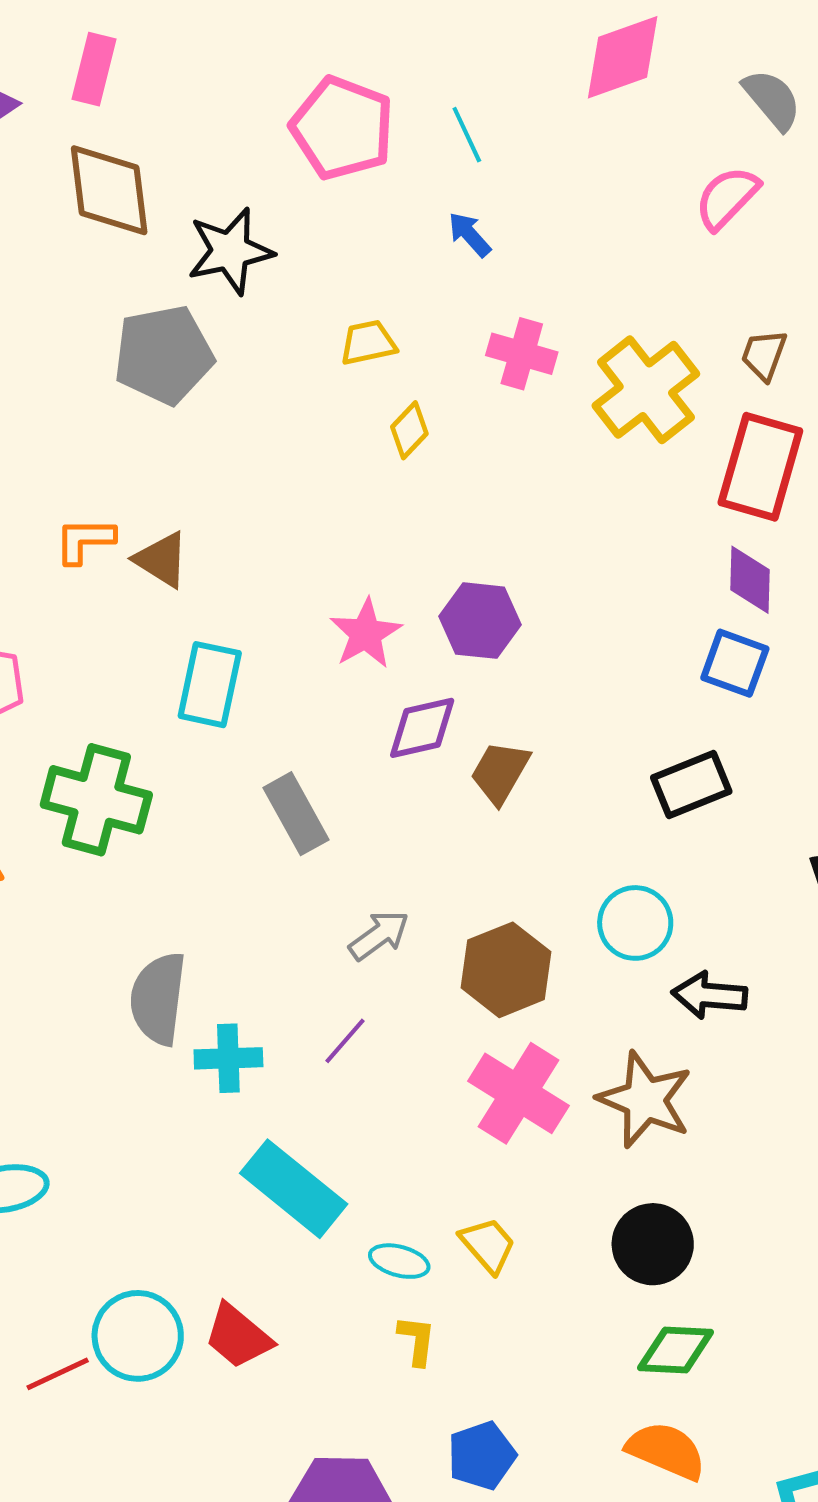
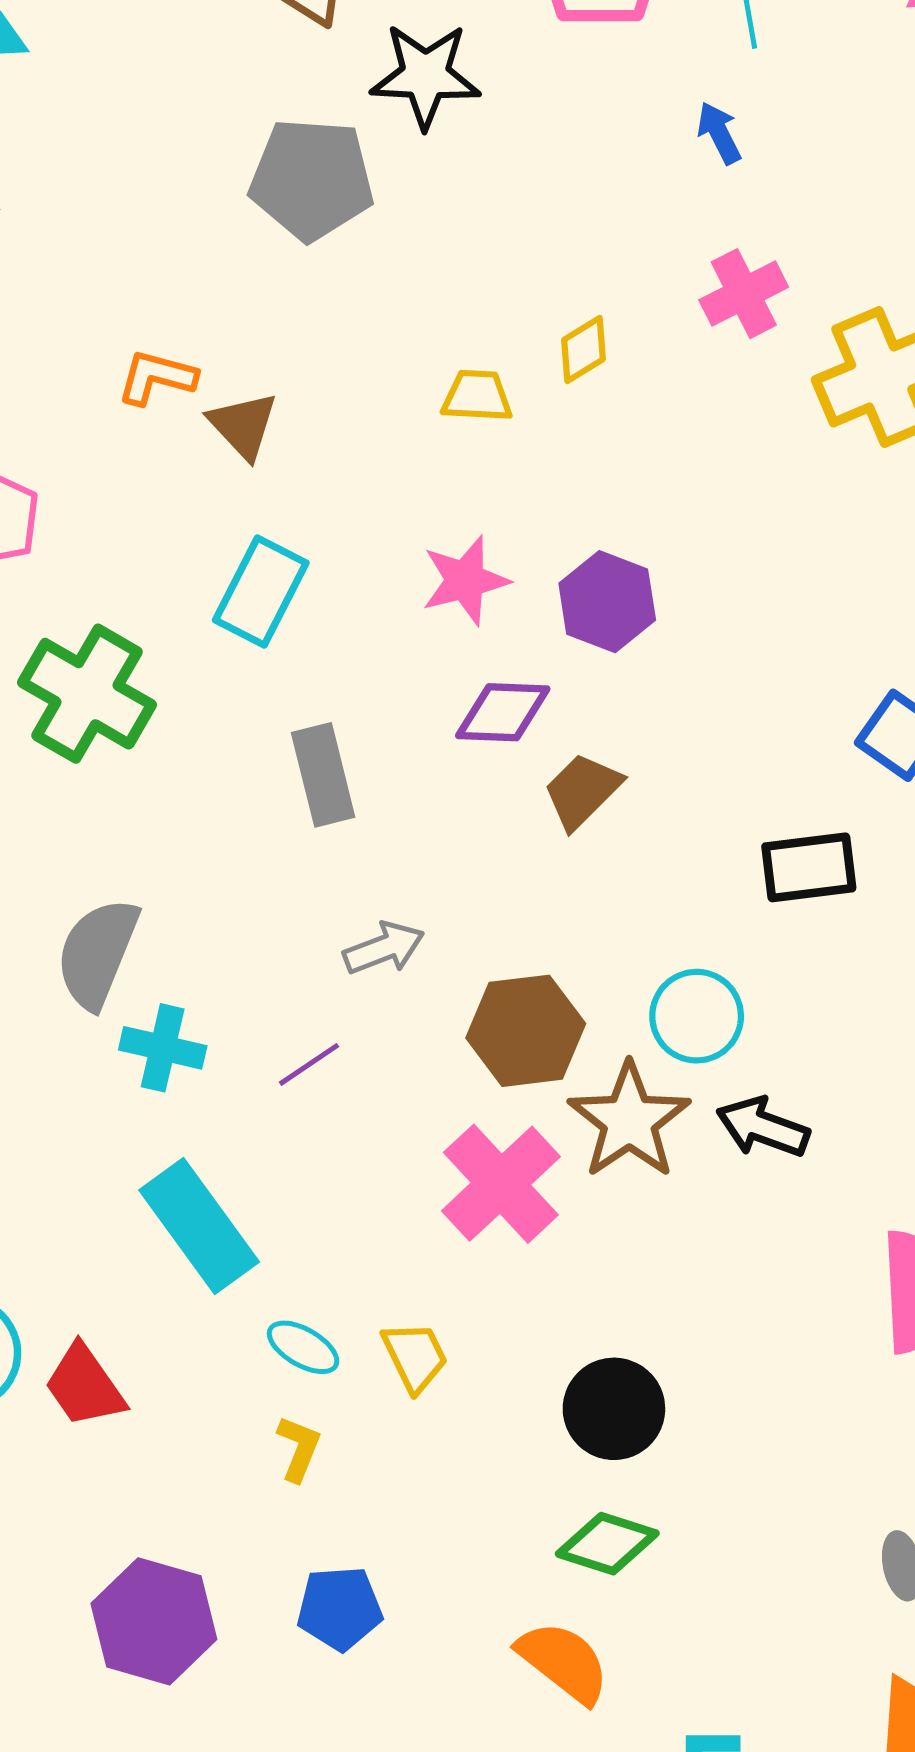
yellow trapezoid: (368, 343) -> (477, 396), moved
pink cross: (522, 354) -> (744, 294), turned 32
brown star: (645, 1100) -> (629, 1121), moved

